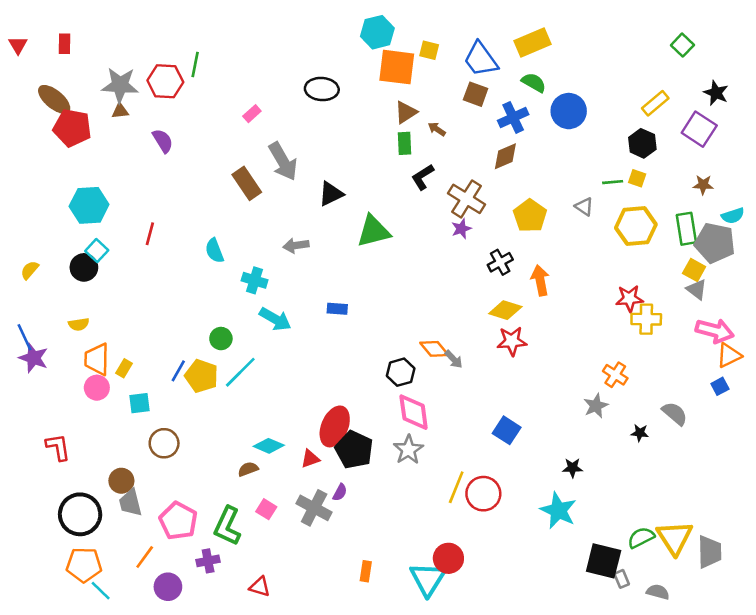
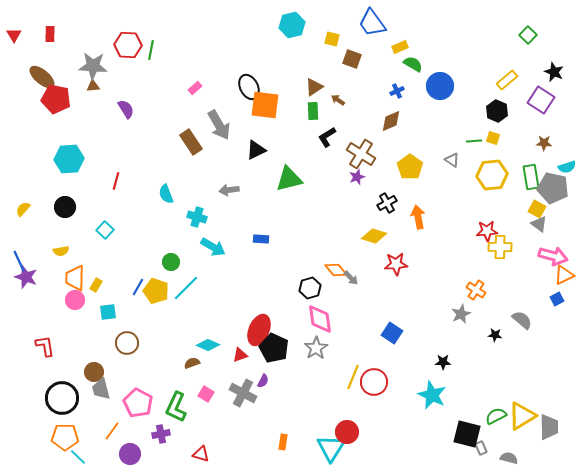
yellow rectangle: (532, 42) -> (400, 47), moved, size x0.6
blue trapezoid: (481, 59) -> (372, 23), moved
orange square: (397, 67) -> (265, 105), moved
red hexagon: (165, 81) -> (128, 45), moved
black ellipse: (322, 89) -> (249, 87), moved, turned 60
brown square: (476, 94) -> (352, 59), moved
blue cross: (513, 117) -> (397, 91), size x0.6
cyan square: (97, 251) -> (105, 230), moved
yellow diamond: (505, 310) -> (374, 236), moved
yellow triangle: (675, 538) -> (522, 416), turned 32

